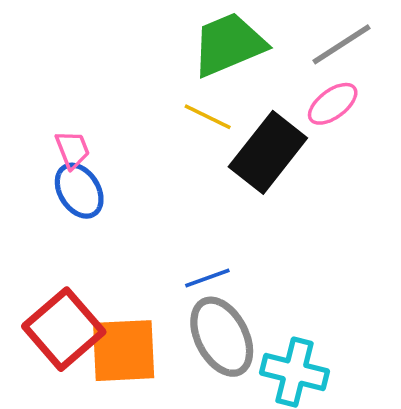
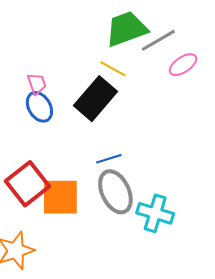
gray line: (342, 44) -> (158, 40), moved
black rectangle: (268, 152) -> (96, 99), moved

